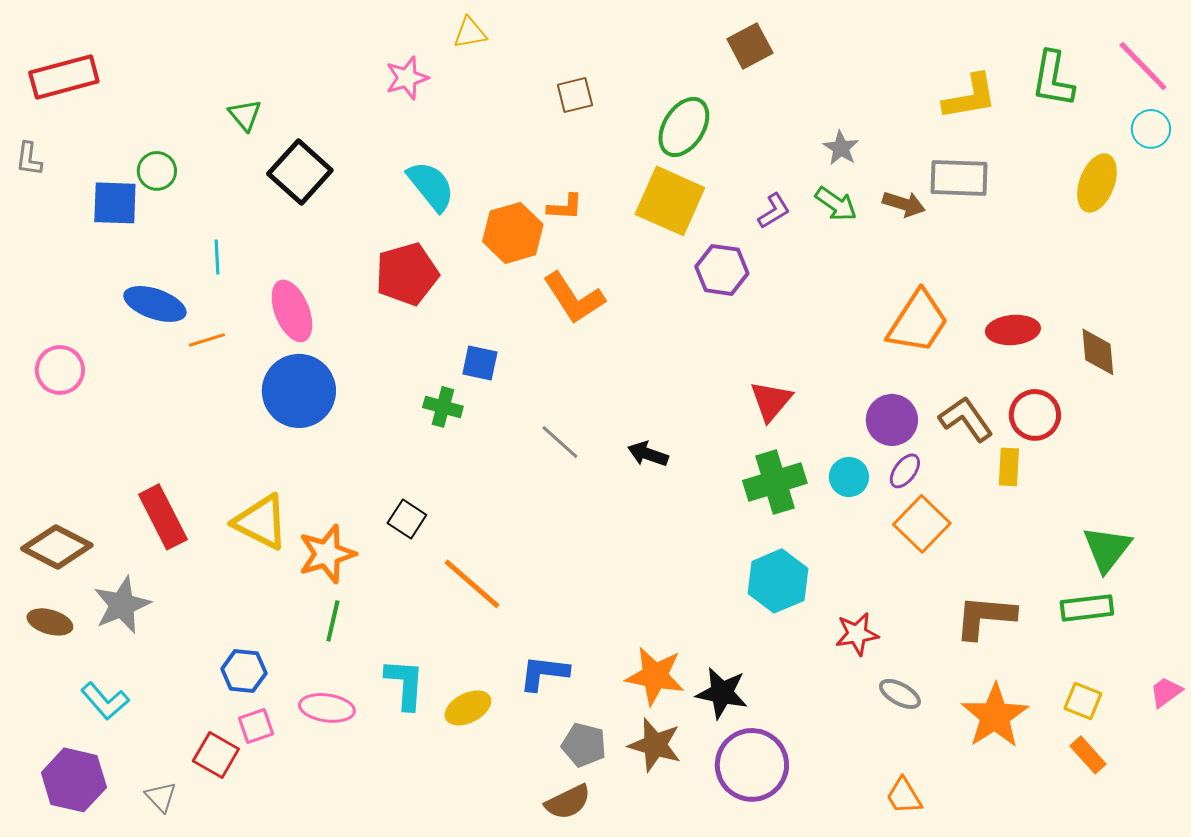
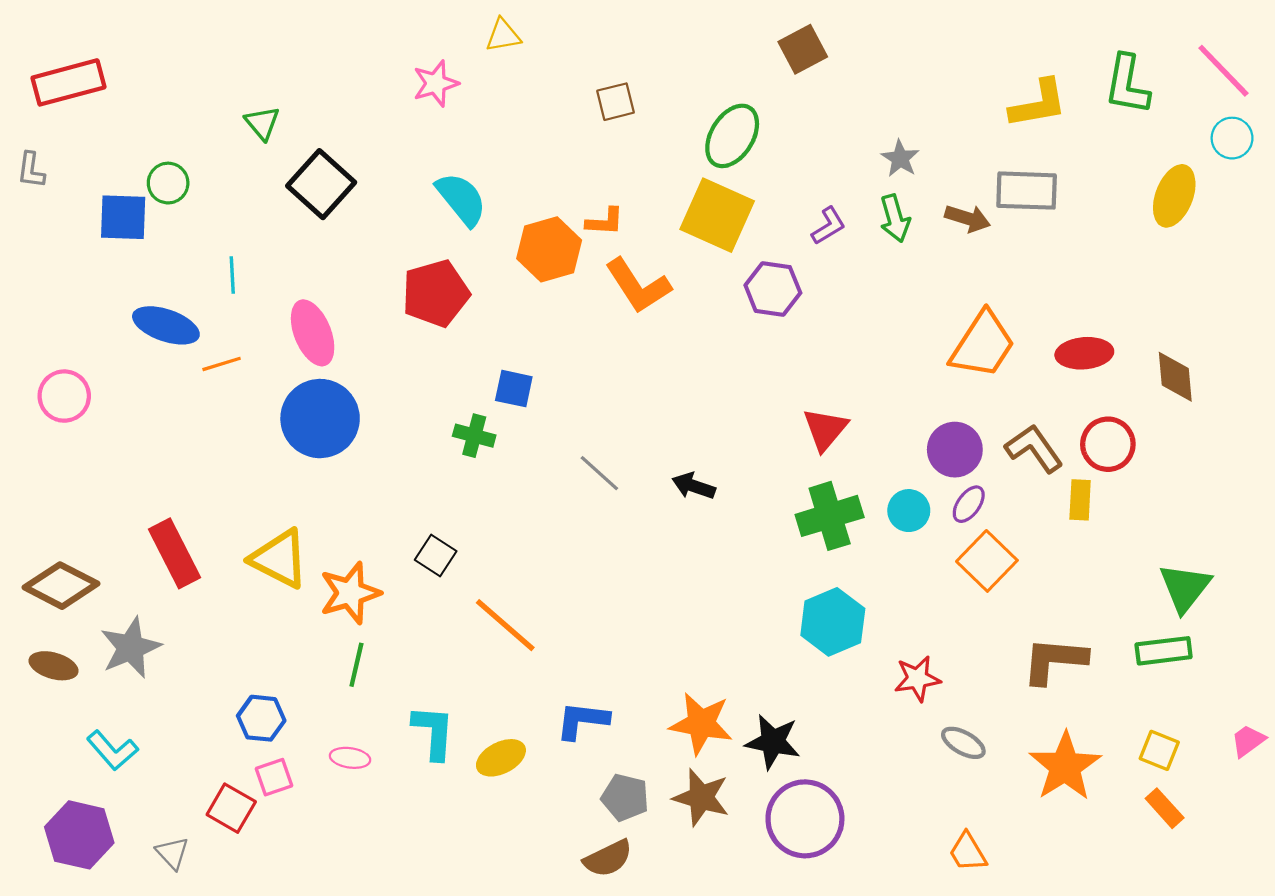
green arrow: (836, 204) -> (895, 218), turned 39
orange L-shape: (574, 298) -> (638, 286), moved
pink ellipse: (327, 708) -> (350, 758), size x0.7

